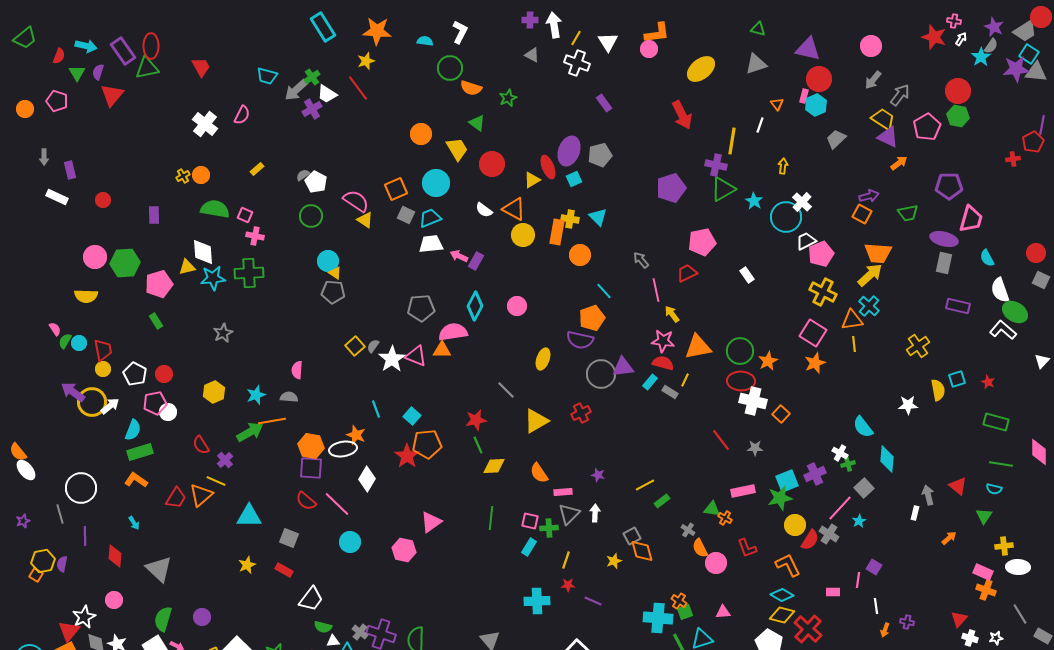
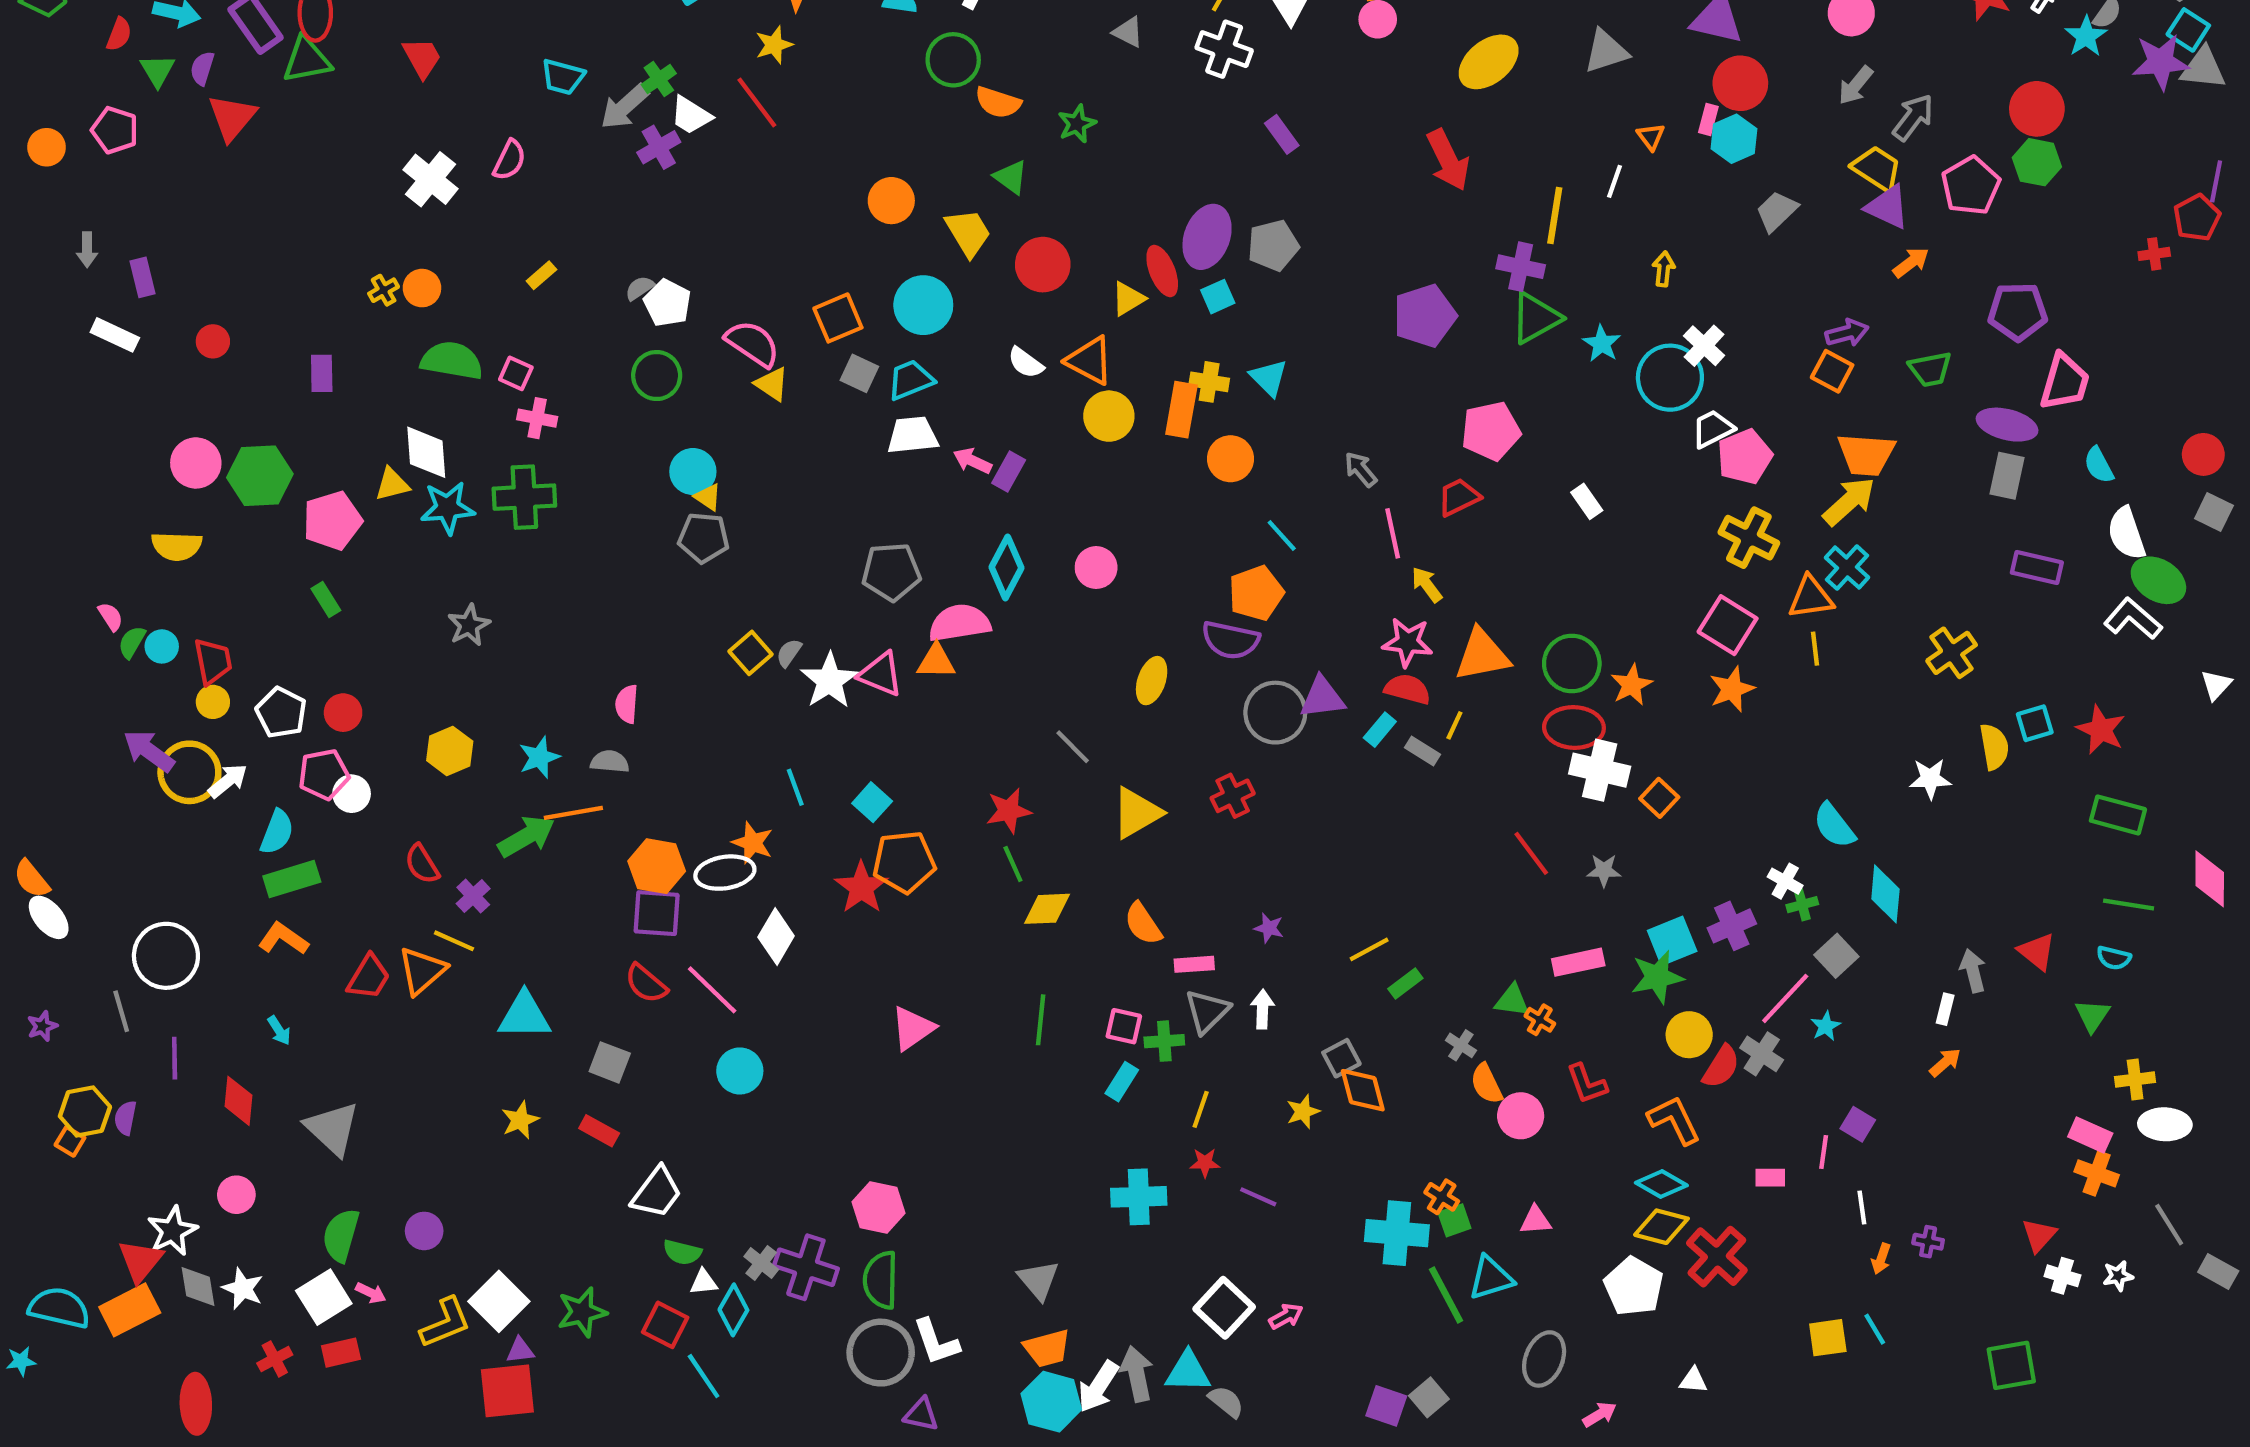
red star: (988, 382) -> (2101, 730), size x1.6
orange arrow: (949, 538) -> (1945, 1062), moved
pink hexagon: (404, 550) -> (878, 1208), moved

